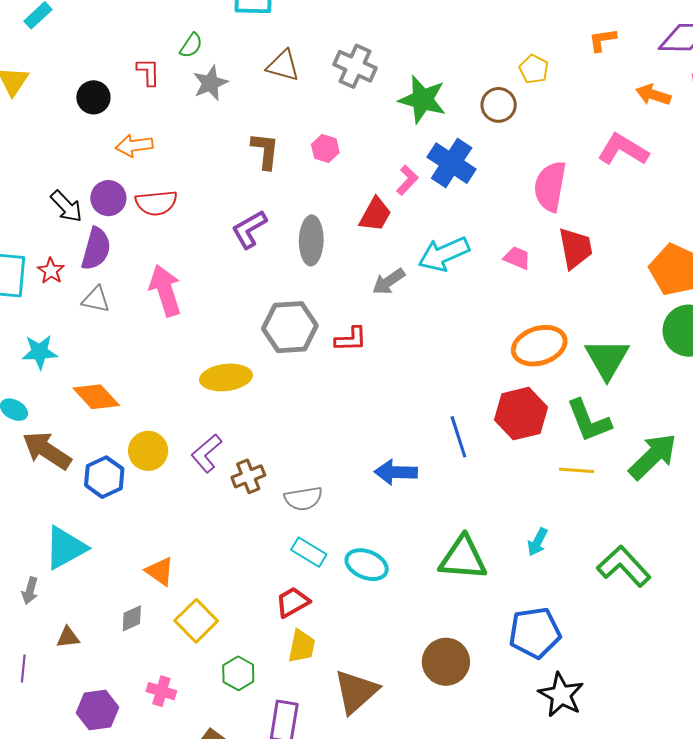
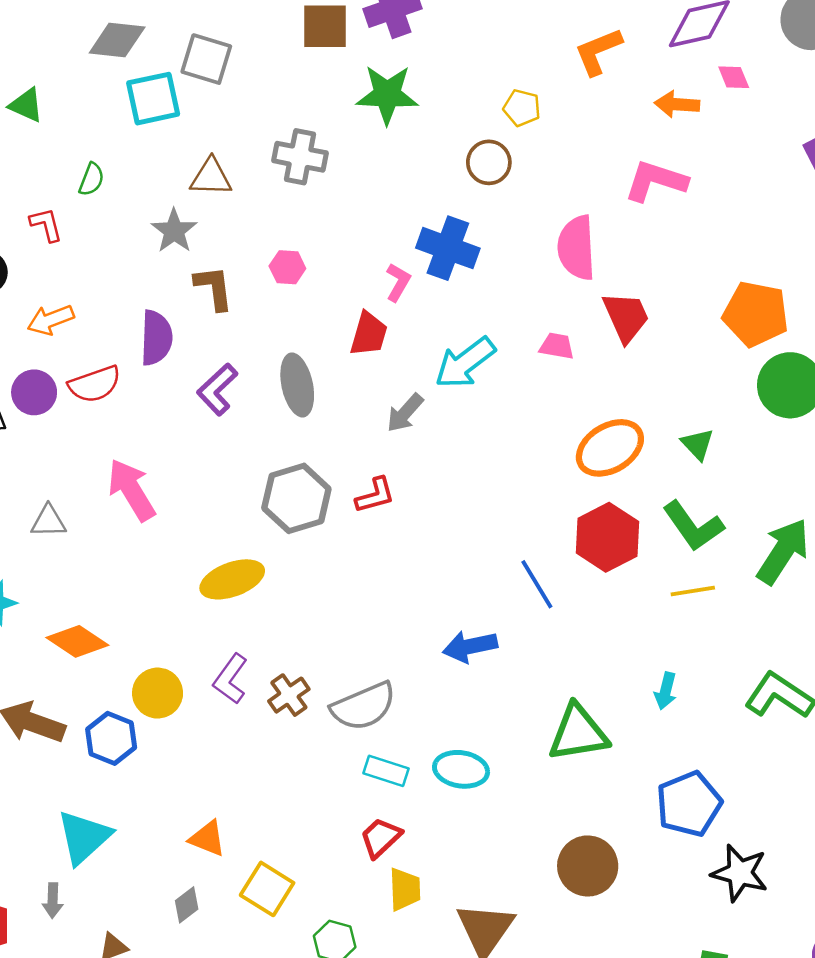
orange L-shape: (602, 40) -> (598, 51), size x1.4
gray star: (210, 83) -> (174, 231), moved
green star: (422, 100) -> (387, 95), moved
purple semicircle: (96, 249) -> (156, 338), moved
green triangle: (607, 359) -> (698, 444), size x0.6
gray semicircle: (303, 499) -> (364, 706), size x1.4

